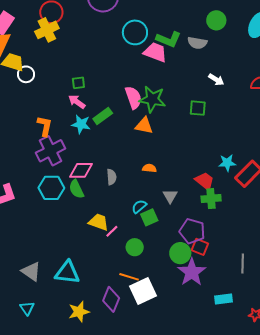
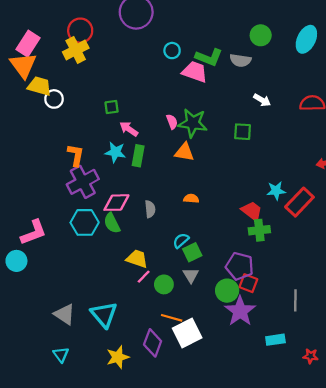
cyan circle: (135, 32) -> (172, 51), size x0.6
pink semicircle: (133, 98) -> (172, 122), size x0.6
pink arrow: (77, 102) -> (129, 129), moved
green rectangle: (103, 116) -> (138, 156), moved, turned -42
gray triangle: (170, 196) -> (191, 275), moved
pink line: (112, 231) -> (144, 277), moved
green circle: (135, 247) -> (164, 284), moved
cyan triangle: (67, 273) -> (104, 315), turned 44

